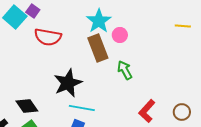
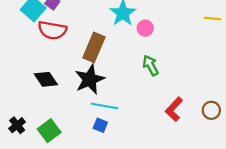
red semicircle: (48, 37) -> (52, 30), moved
brown rectangle: (98, 48) -> (94, 47), moved, turned 44
black diamond: (27, 106) -> (46, 79), moved

